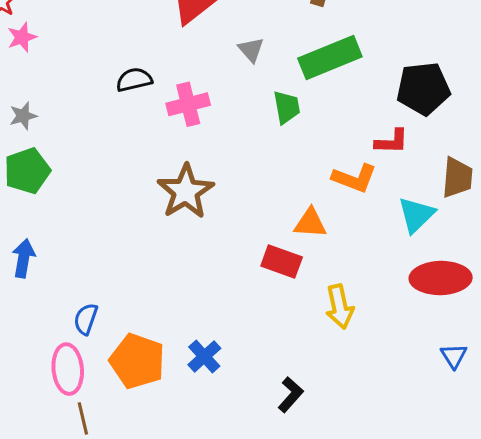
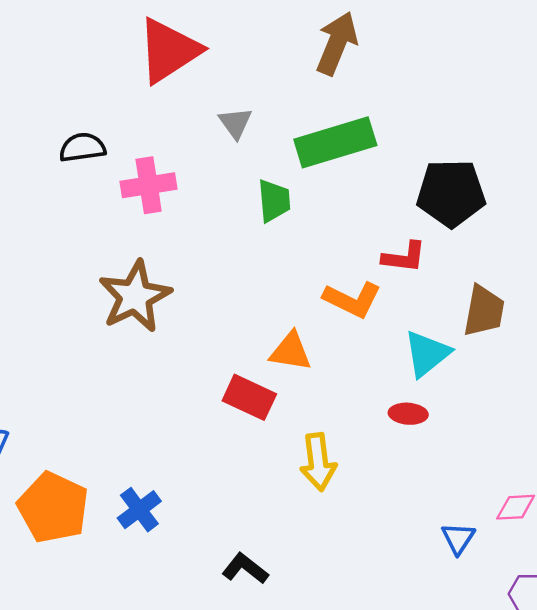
red ellipse: (441, 278) -> (408, 414), moved, size x0.5
black L-shape: (291, 395) -> (245, 568), turned -99

